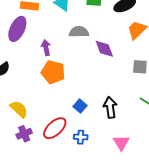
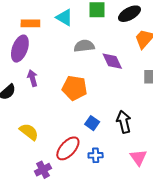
purple arrow: (46, 48) -> (32, 78), moved
orange pentagon: (53, 72) -> (74, 88), moved
purple cross: (24, 134) -> (43, 170), moved

